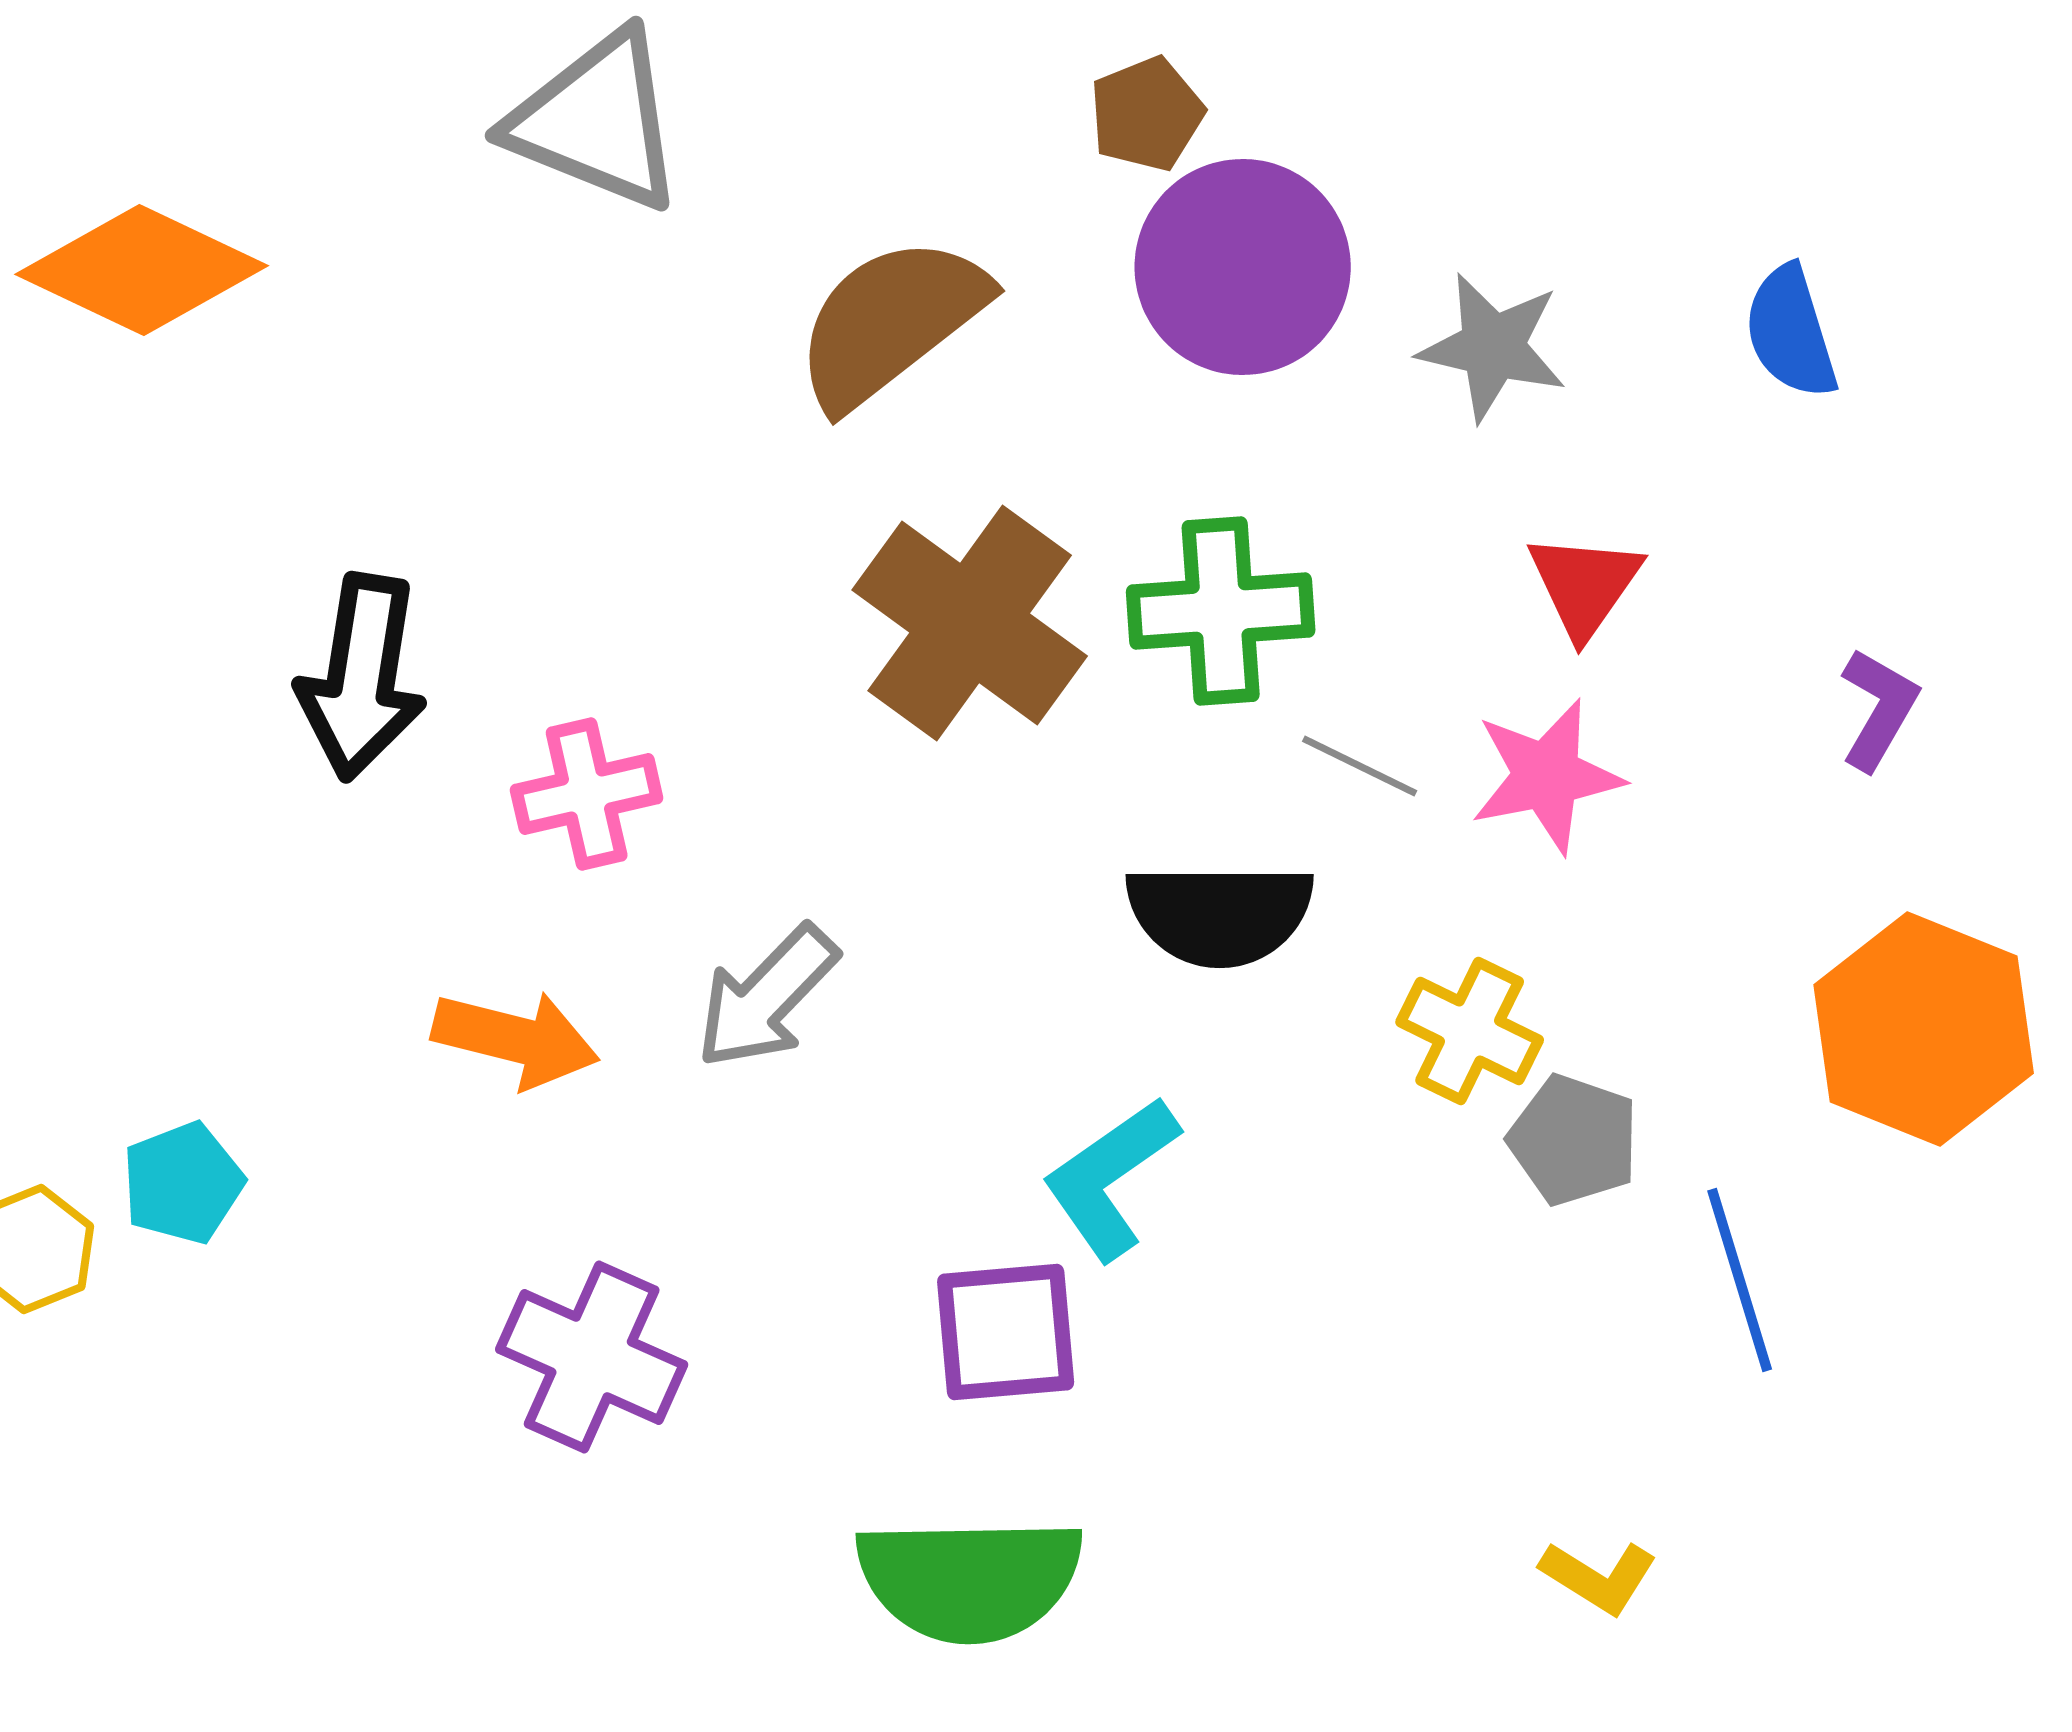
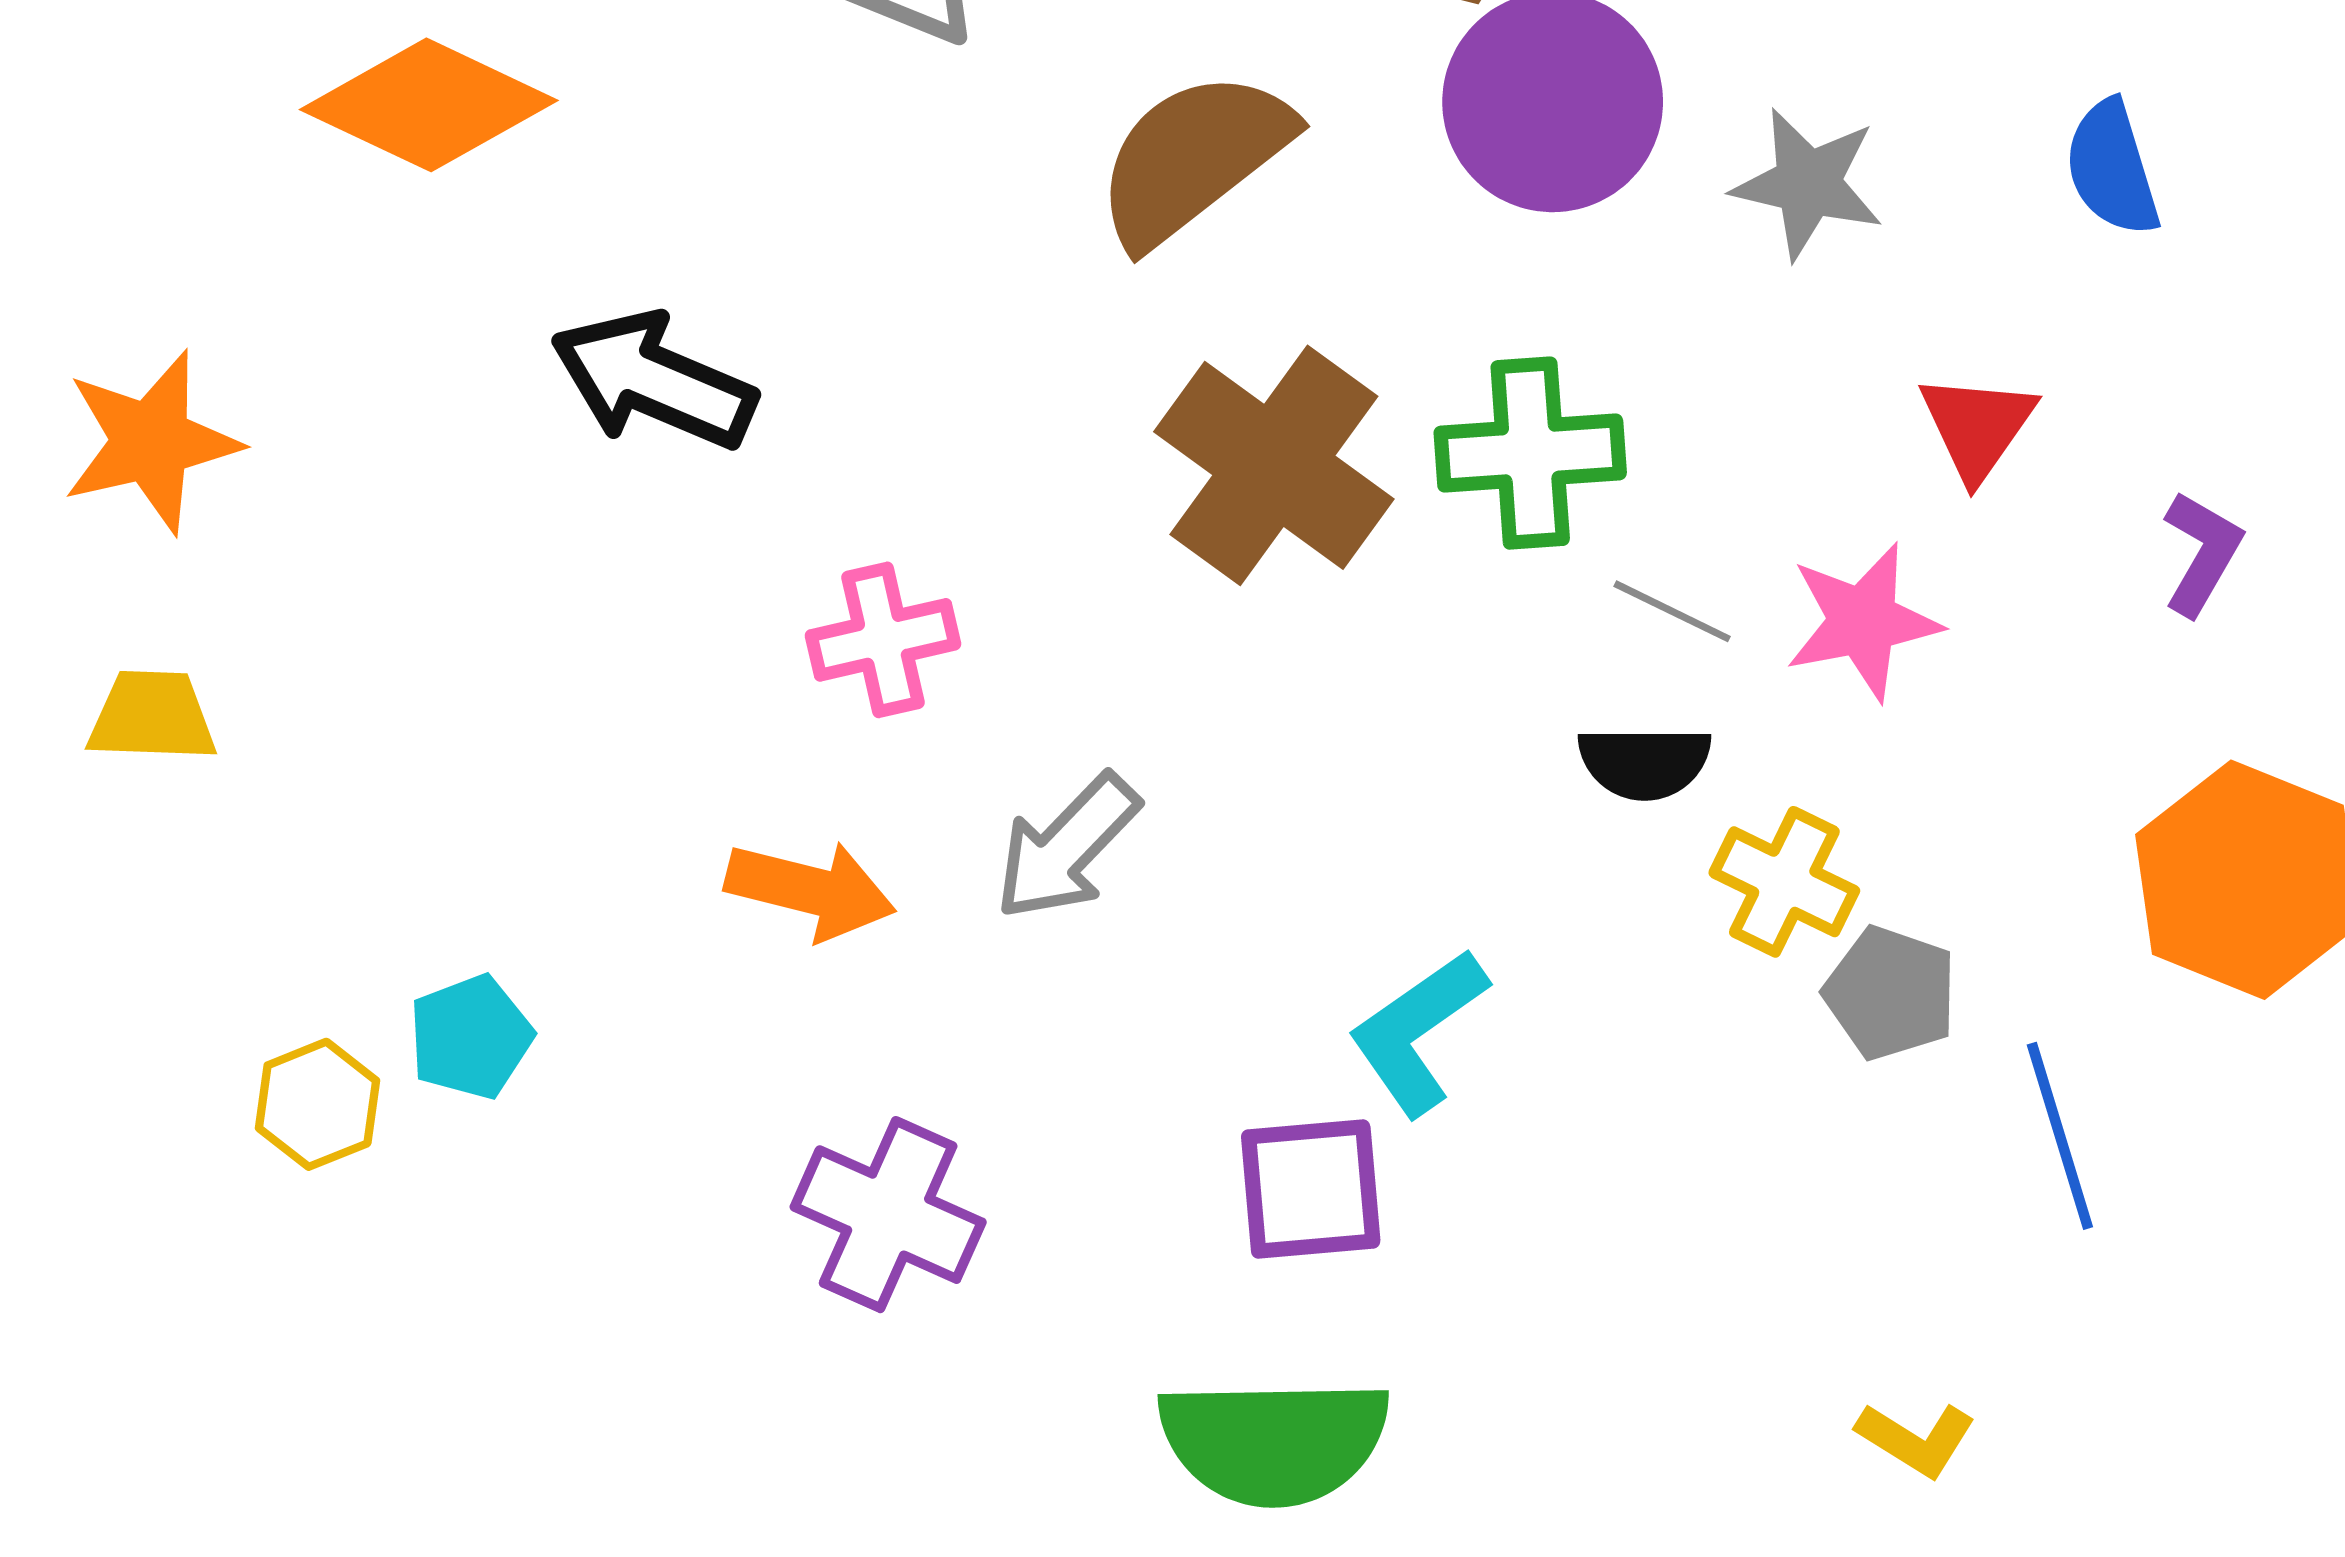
red triangle: (1585, 585) -> (1977, 426), moved
black arrow: (362, 677) -> (653, 381), moved, turned 104
black semicircle: (1220, 914) -> (1645, 762), moved, size x0.7

